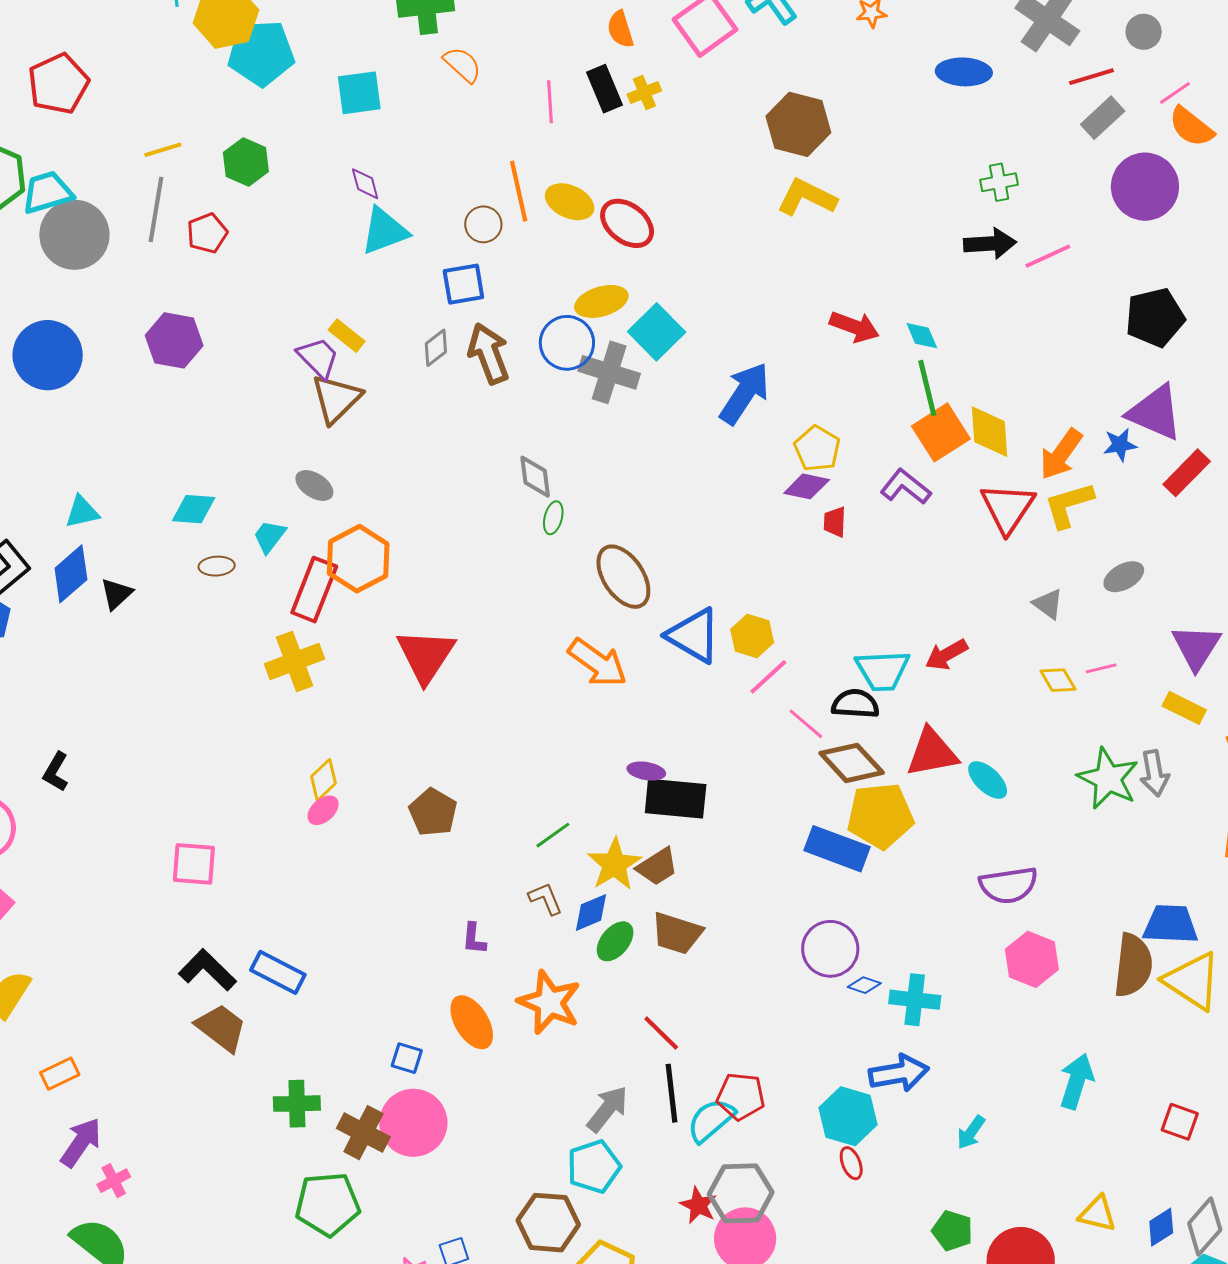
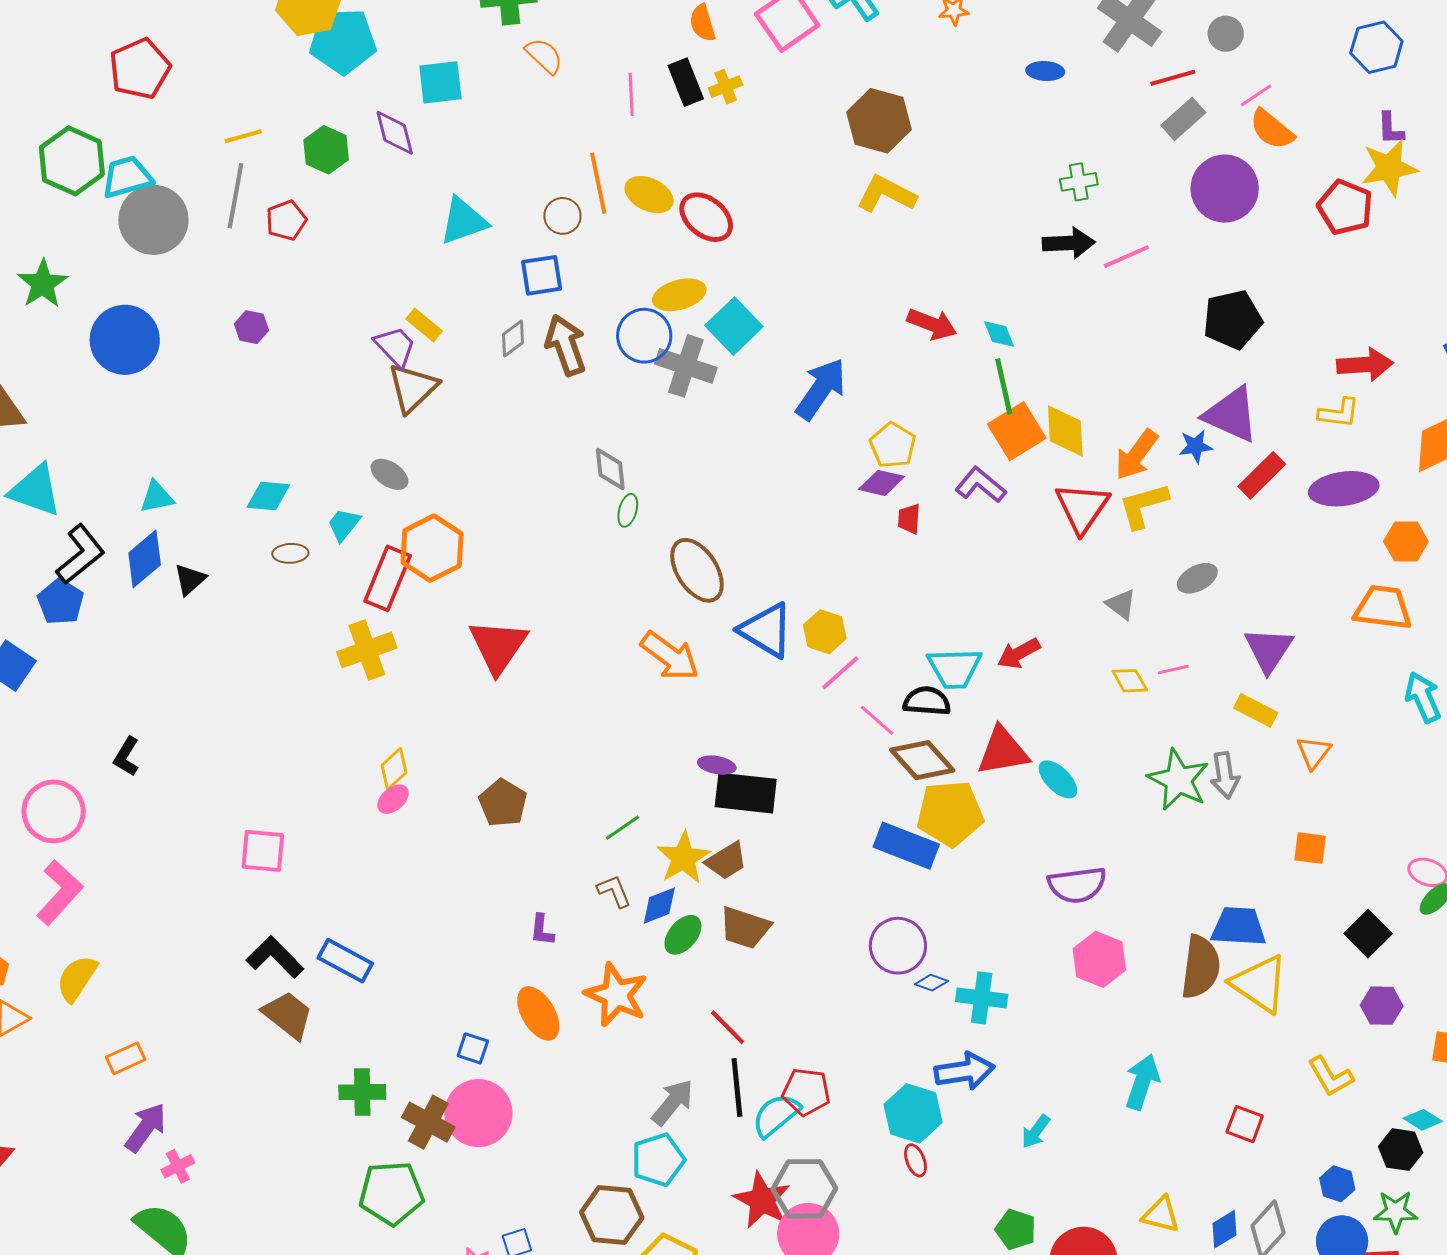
blue ellipse: (964, 72) -> (1045, 71), size x0.7
purple diamond: (365, 184) -> (395, 133), moved, size x1.4
purple hexagon: (174, 340) -> (251, 327), size x0.6
red star: (698, 1205) -> (762, 1200), size x1.5

